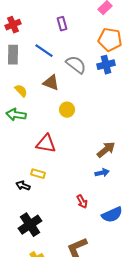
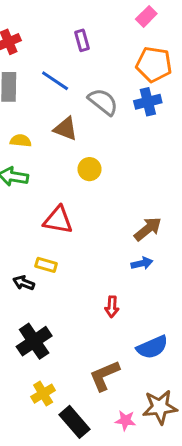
yellow semicircle: (21, 91) -> (21, 141), turned -40
red arrow: (82, 202) -> (112, 307), turned 32
blue semicircle: (112, 215) -> (152, 347), moved

